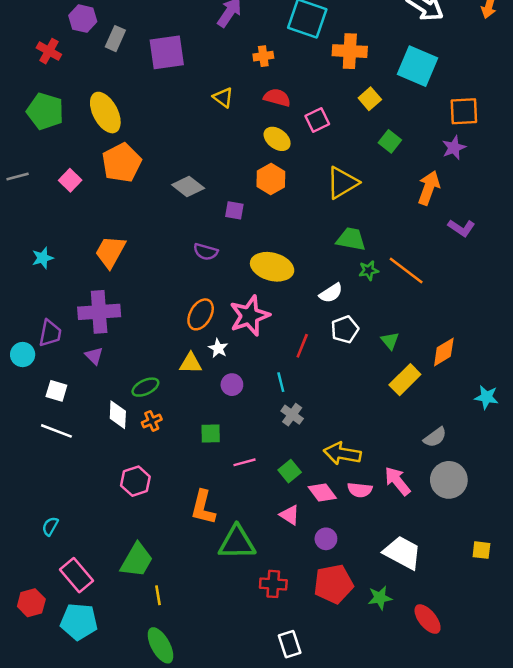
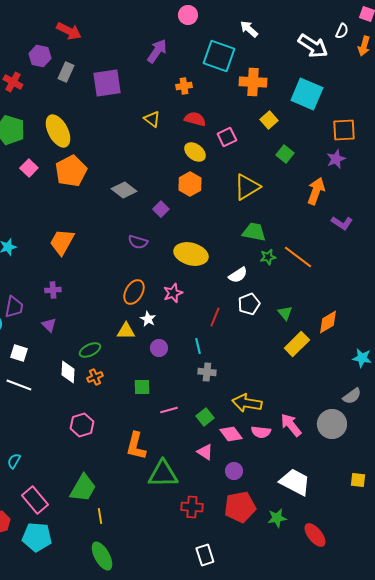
pink square: (70, 180) -> (29, 168), moved
purple square: (234, 210) -> (161, 209), turned 35
purple cross: (99, 312) -> (53, 290), size x0.5
pink star: (249, 316) -> (173, 293), size x0.6
gray cross: (292, 415) -> (207, 372), turned -30
gray semicircle: (435, 437) -> (352, 396), moved

